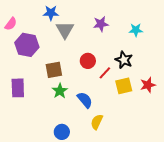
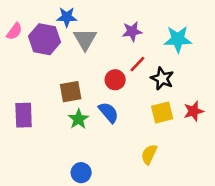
cyan star: (136, 30) -> (178, 39), size x1.5
purple hexagon: (27, 45) -> (44, 39), moved
red line: (105, 73) -> (137, 64), moved
blue semicircle: (85, 100) -> (109, 112), moved
yellow semicircle: (97, 122) -> (149, 154), moved

